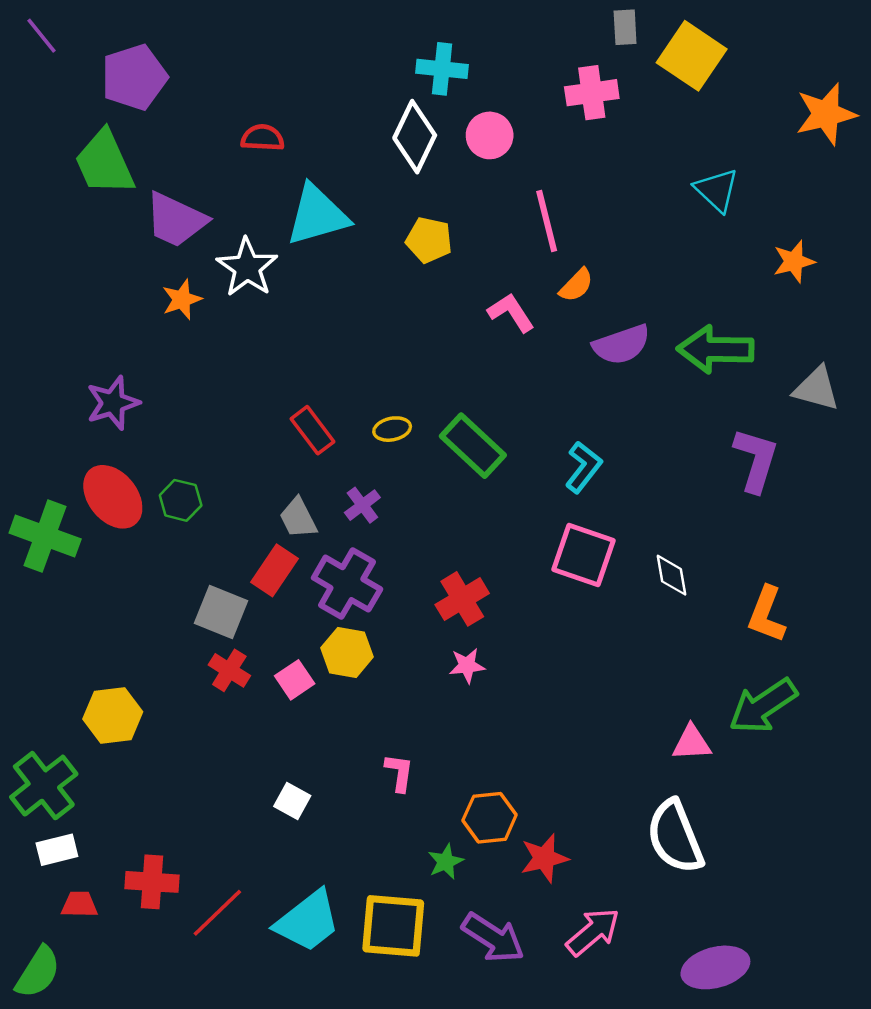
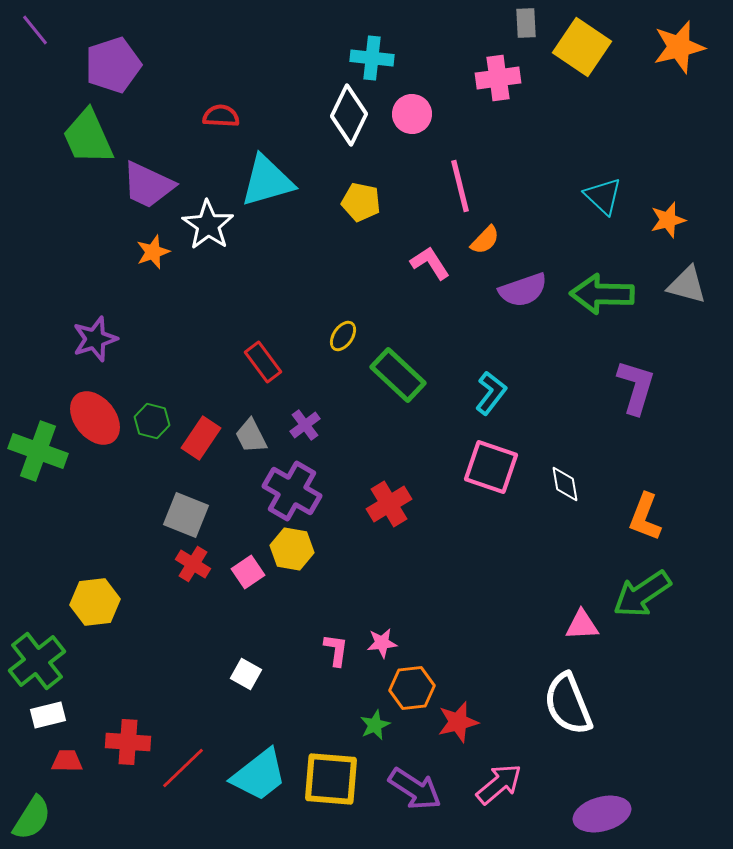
orange star: (826, 114) -> (679, 47), moved
cyan triangle: (717, 190) -> (603, 196), moved
gray triangle: (816, 389) -> (687, 285), moved
yellow ellipse: (392, 429) -> (343, 336), moved, turned -44
red rectangle: (274, 570) -> (201, 438), moved
pink star: (467, 666) -> (382, 643), moved

